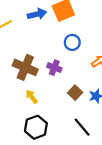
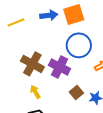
blue circle: (72, 42) -> (79, 45), size x1.6
purple cross: (54, 68) -> (60, 67), size x1.5

